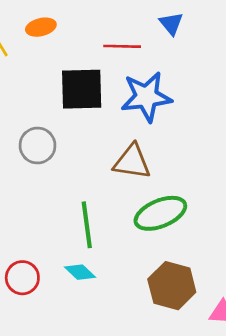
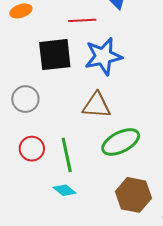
red circle: (22, 278) -> (32, 149), moved

